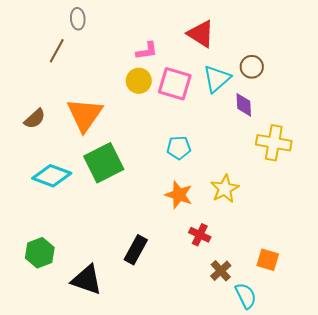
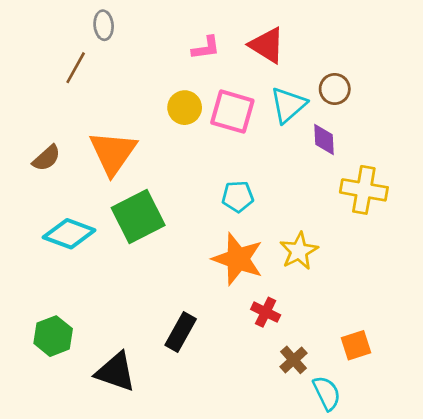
pink L-shape: (147, 51) -> (206, 48), moved
orange star: (179, 195) -> (238, 259), size x1.4
orange square: (268, 260) -> (356, 345), turned -35

